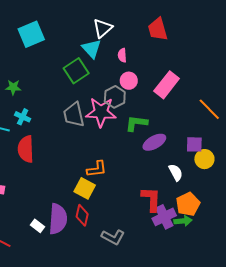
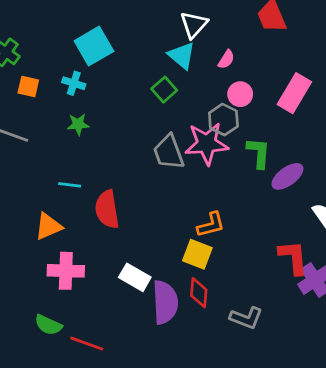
pink semicircle: (122, 55) -> (226, 59), turned -136
green square: (76, 71) -> (164, 90), size x0.7
cyan cross: (23, 117) -> (74, 83), moved
green L-shape: (136, 123) -> (259, 153), turned 95
white rectangle: (37, 226) -> (135, 277), moved, size x1.5

